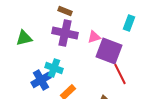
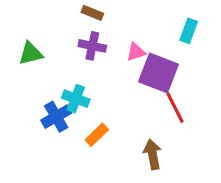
purple cross: (65, 33) -> (92, 46), size x0.7

